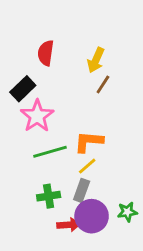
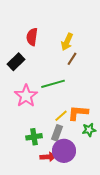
pink star: (37, 116) -> (26, 96), moved
orange L-shape: (89, 142) -> (78, 113), moved
green line: (50, 152) -> (53, 84), moved
green star: (127, 212) -> (89, 130), moved

